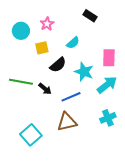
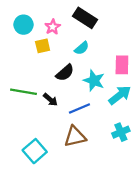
black rectangle: (90, 16) -> (85, 18), moved, size x1.5
cyan circle: (21, 31) -> (24, 25), moved
yellow square: (42, 48) -> (43, 46), moved

